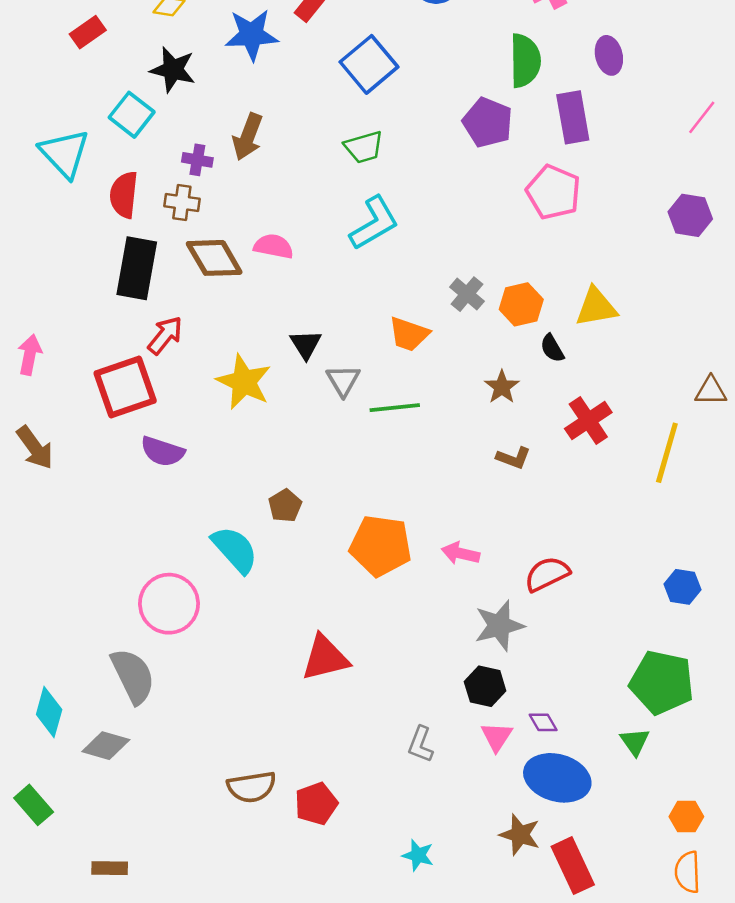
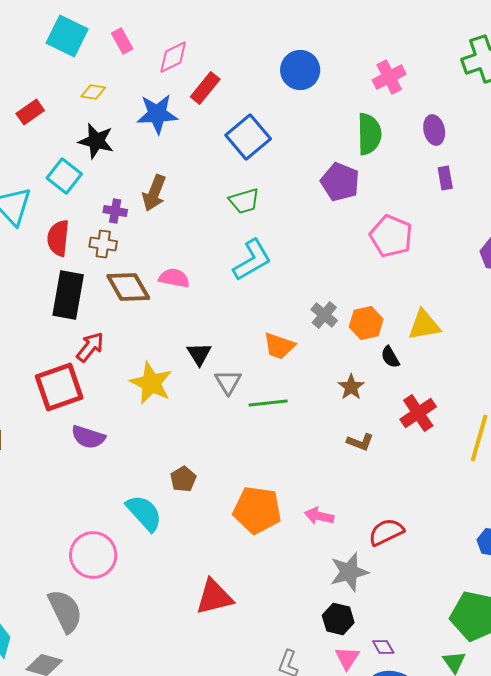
purple rectangle: (573, 117) -> (445, 178), moved, size x0.6

